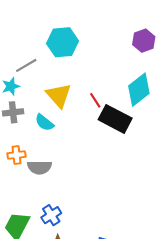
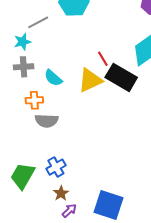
yellow triangle: (59, 95) -> (90, 80), moved, turned 44
orange cross: (16, 155) -> (34, 100), moved

